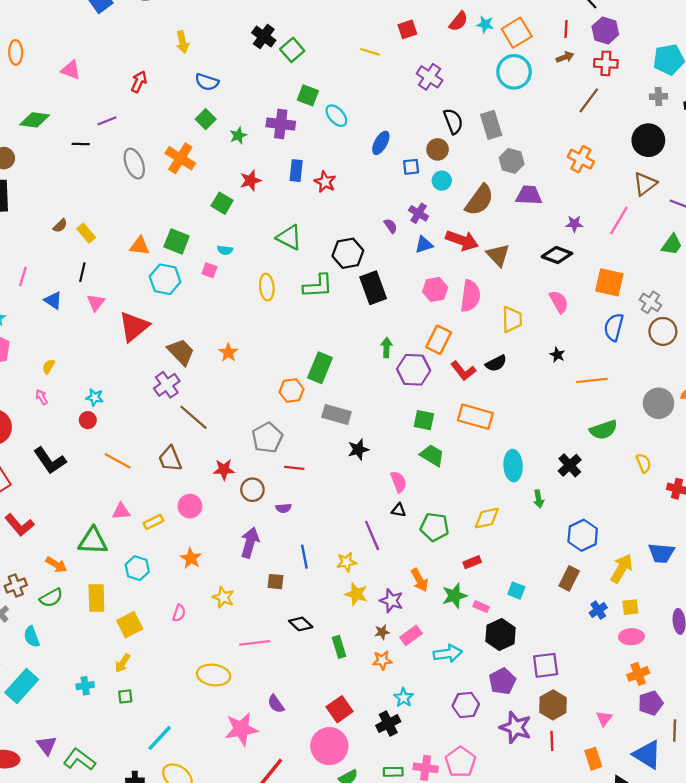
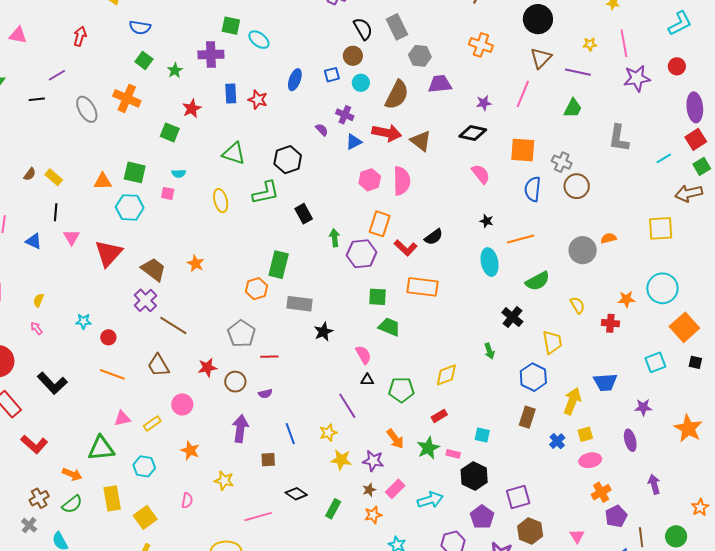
blue ellipse: (381, 143) -> (295, 80), moved
black rectangle: (373, 288) -> (304, 214), moved, size x0.7
yellow trapezoid: (512, 319) -> (552, 342), moved
red circle: (88, 420) -> (108, 337), moved
cyan ellipse: (513, 466) -> (490, 262), moved
green rectangle: (339, 647) -> (333, 509), turned 54

